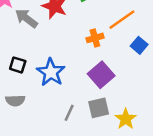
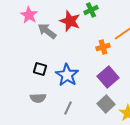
gray square: (99, 108) -> (106, 104), turned -30
gray line: (69, 113) -> (68, 108), moved

